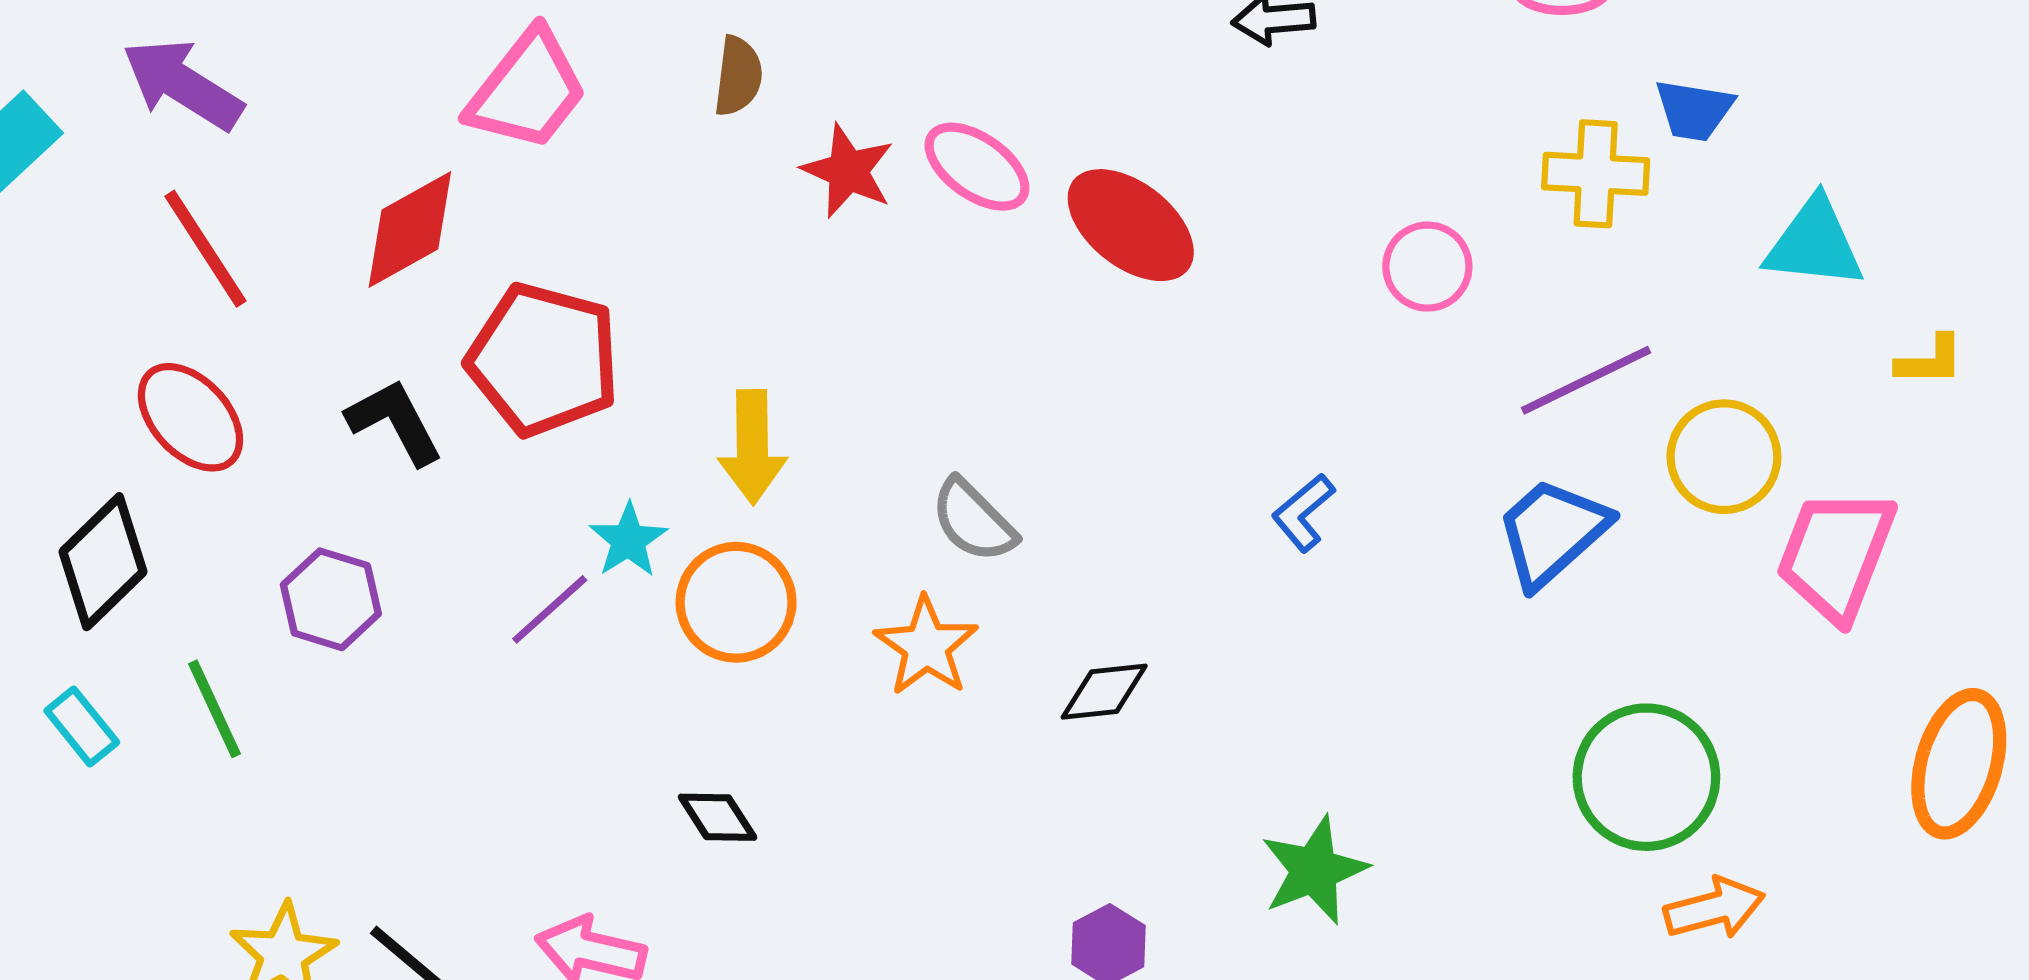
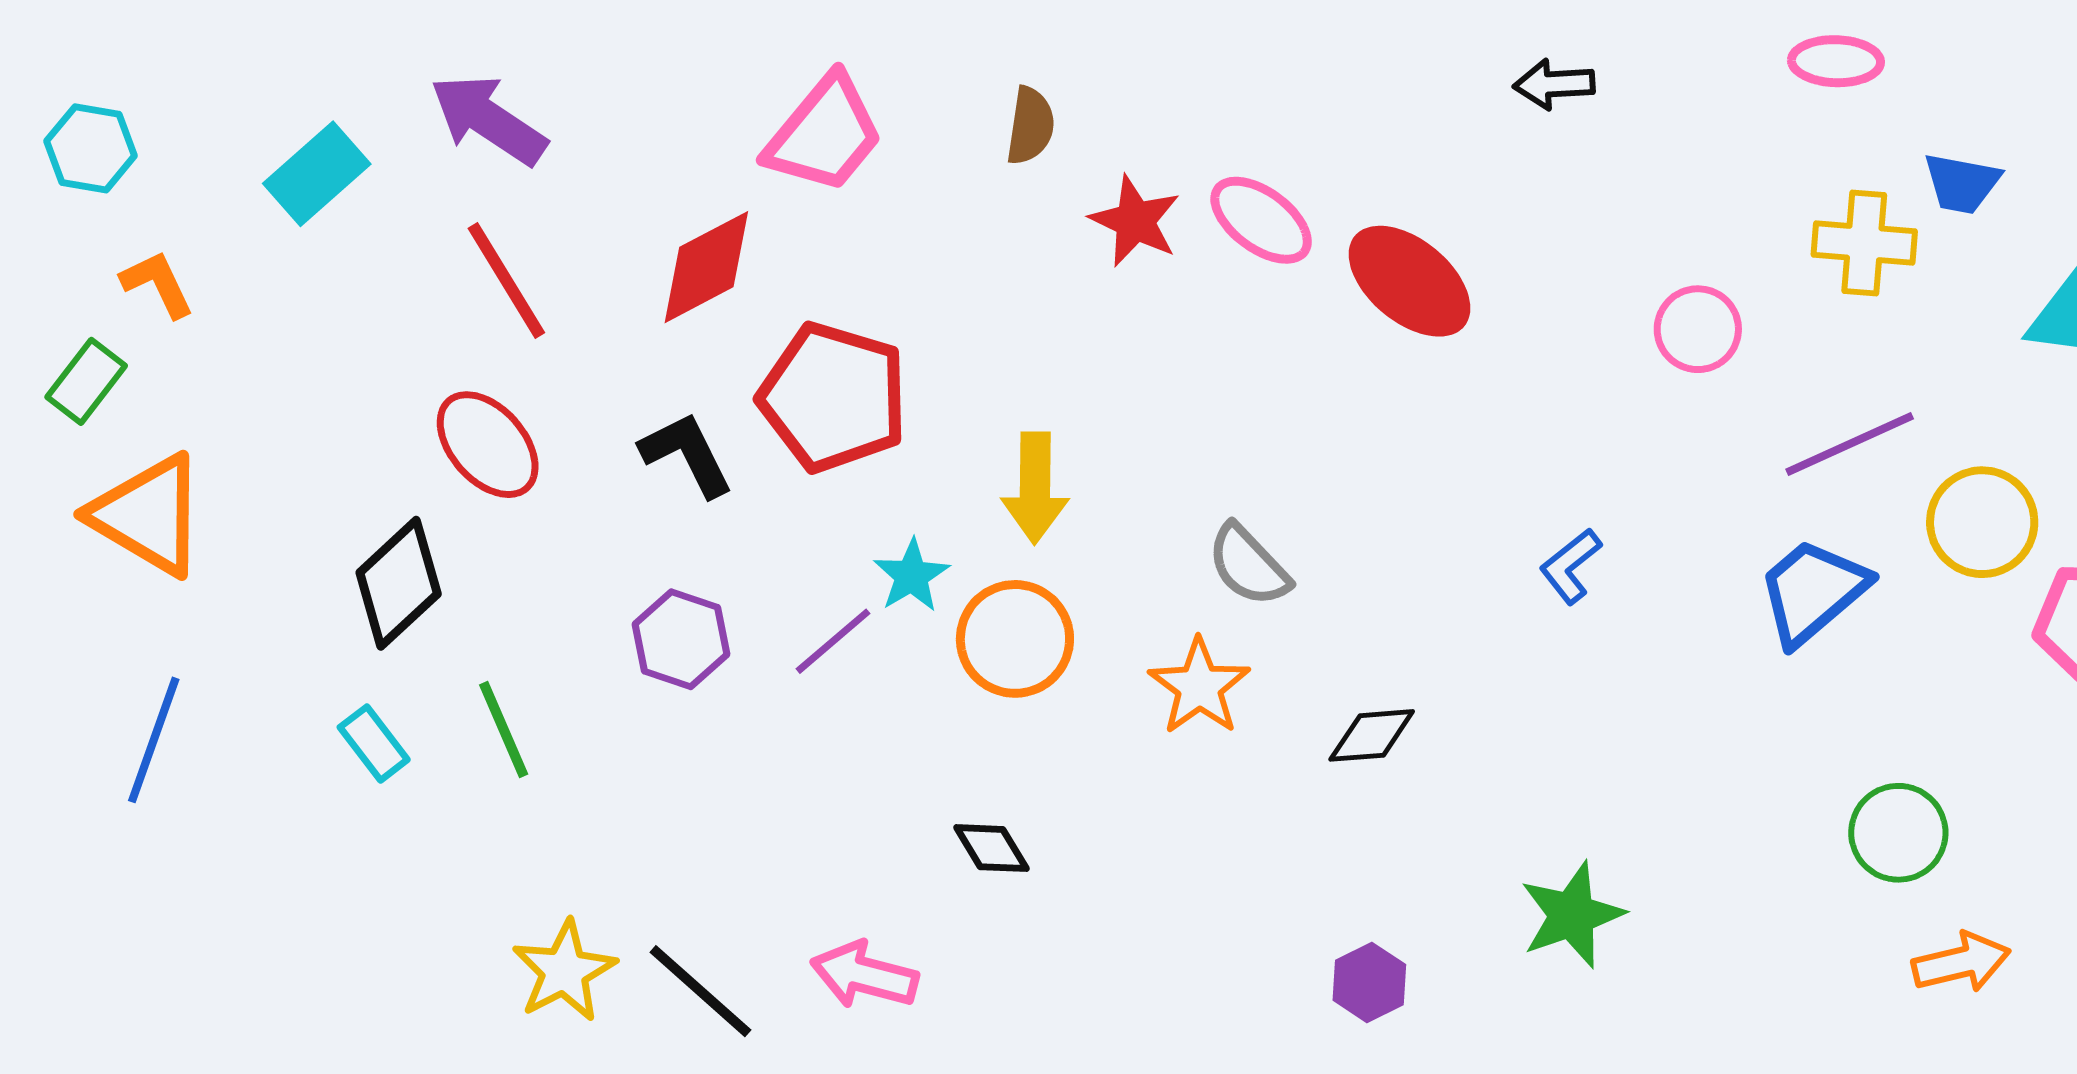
purple hexagon: (331, 599) -> (681, 639), moved
green circle: (1646, 777) -> (1898, 833), size x0.7

